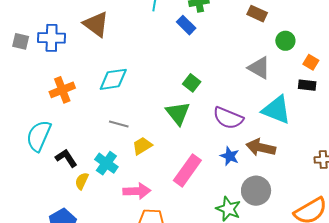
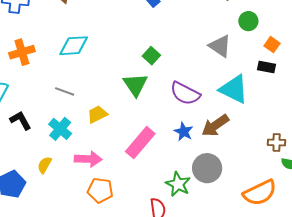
gray line: (119, 124) -> (65, 91), moved
brown arrow: (261, 147) -> (215, 126), turned -52
yellow semicircle: (82, 181) -> (44, 165), moved

